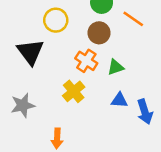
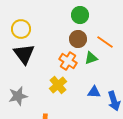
orange line: (133, 19) -> (105, 42), moved
yellow circle: (56, 20) -> (21, 29), moved
green triangle: (116, 67) -> (91, 58), moved

